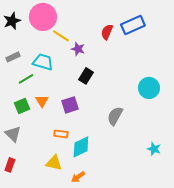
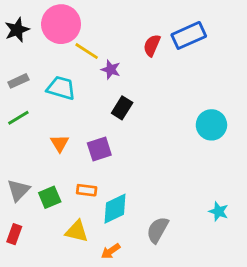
green line: (26, 79) -> (18, 118), moved
green square: (22, 106) -> (50, 197), moved
gray semicircle: (115, 116) -> (158, 230), moved
gray triangle: (13, 134) -> (18, 190), turned 30

